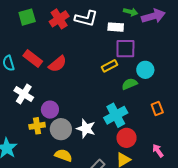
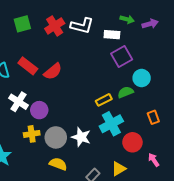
purple arrow: (153, 16) -> (150, 24), size x0.7
purple square: (125, 49) -> (122, 56), turned -30
yellow rectangle: (109, 66) -> (104, 100), moved
purple circle: (50, 110) -> (39, 110), moved
red circle: (127, 138) -> (132, 142), moved

